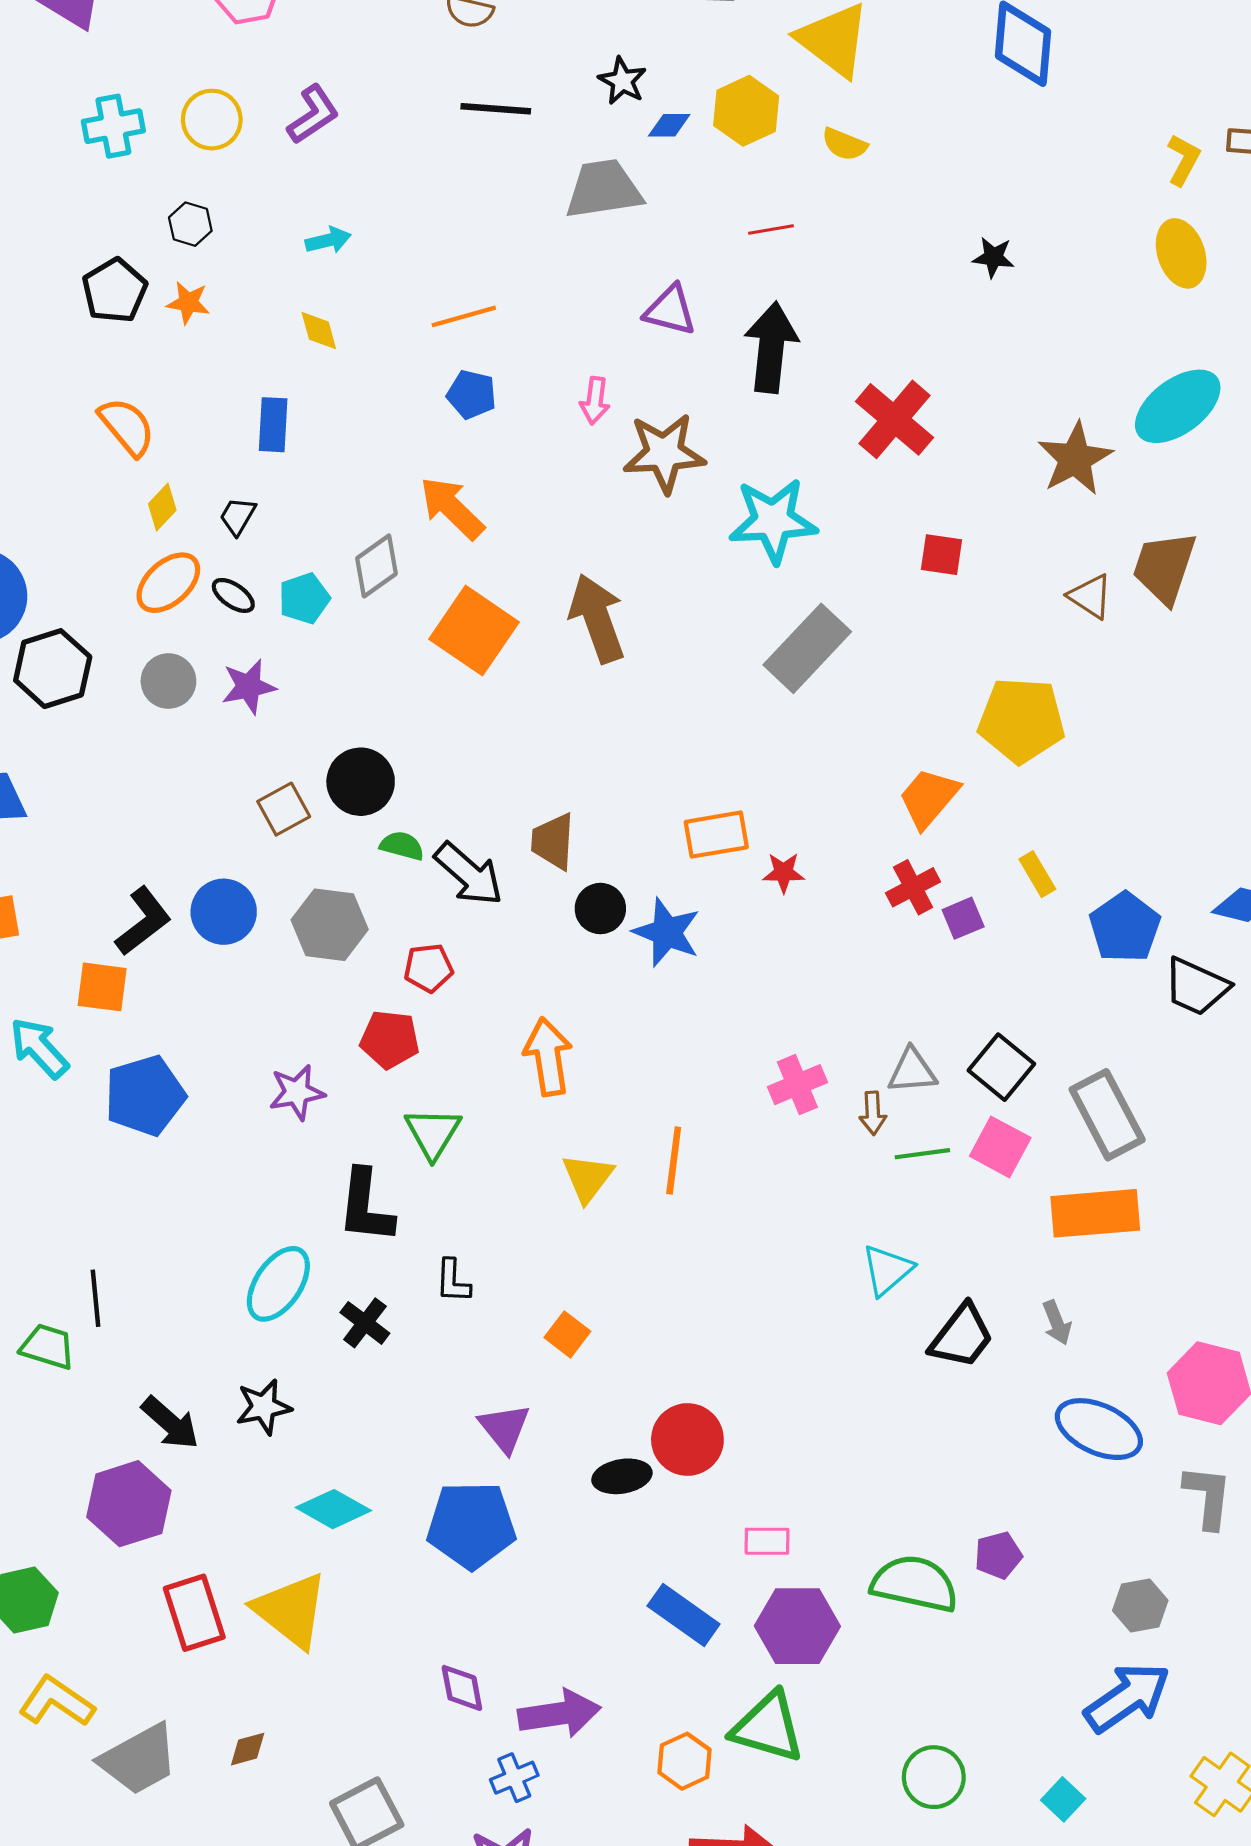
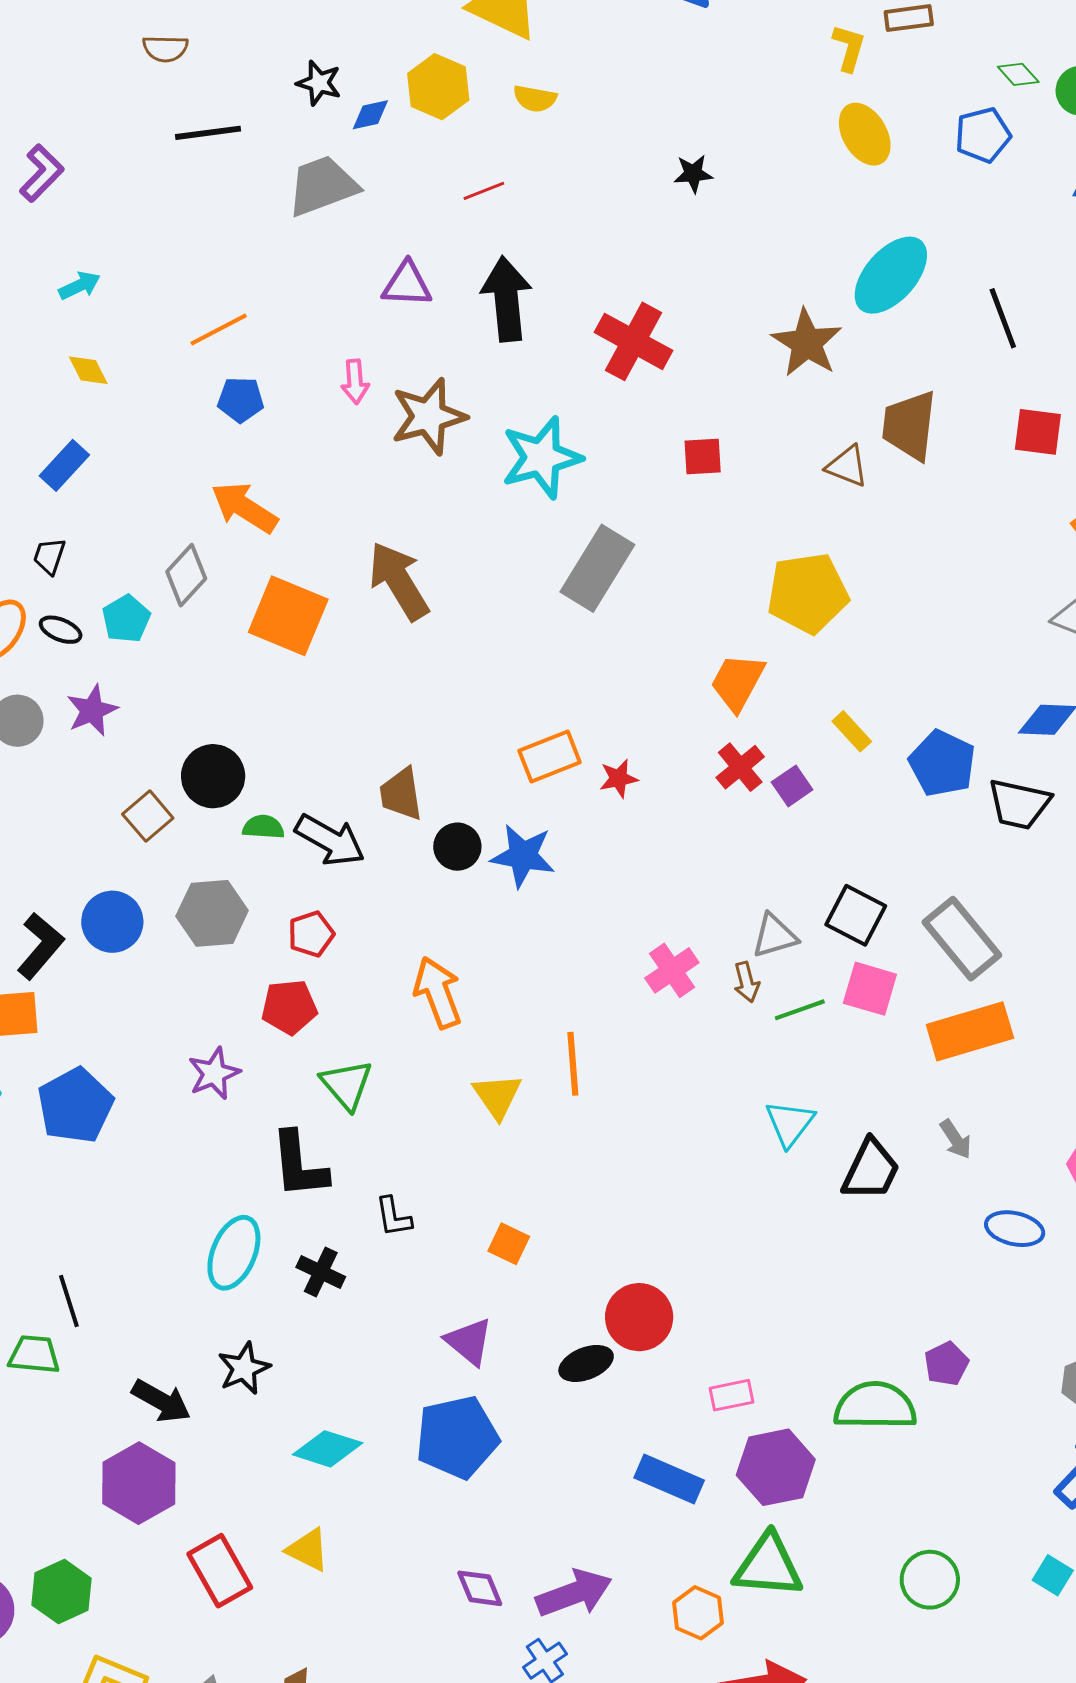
blue rectangle: (273, 425) -> (64, 465), turned 51
blue ellipse: (1099, 1429) -> (1015, 1229), size x0.7
yellow triangle: (291, 1610) -> (308, 1550), size x0.6

